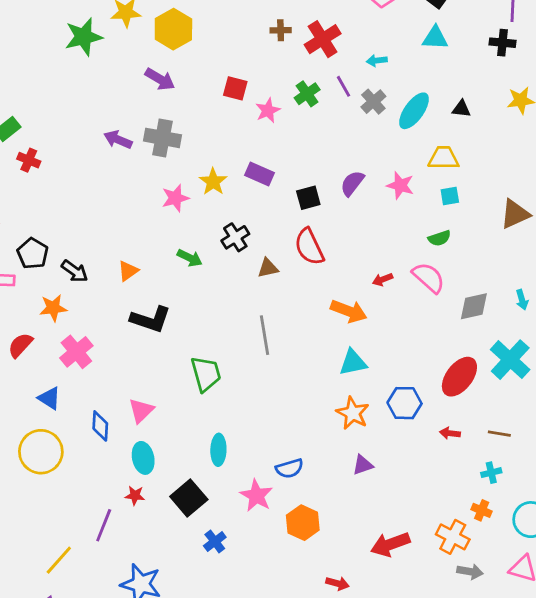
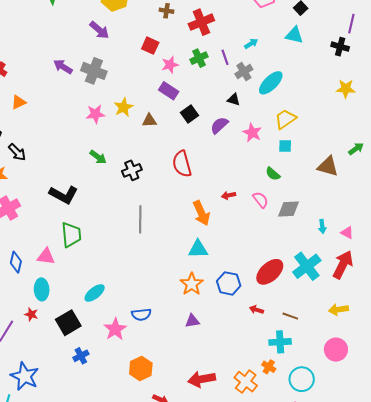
brown cross: (281, 30) -> (167, 11), moved
red cross: (323, 39) -> (201, 22), moved
cyan arrow: (377, 61) -> (251, 44), turned 144
black triangle: (461, 109) -> (234, 99), moved
yellow trapezoid: (443, 158) -> (285, 119), turned -45
purple rectangle: (260, 174) -> (169, 91), moved
black square: (308, 198) -> (189, 114), moved, turned -30
brown triangle: (515, 214) -> (328, 166), turned 30
black cross: (235, 237) -> (132, 170), moved
green semicircle: (439, 238) -> (273, 174), turned 49
brown triangle: (268, 268) -> (149, 121), moved
orange triangle: (128, 271) -> (19, 102), moved
pink semicircle: (429, 278) -> (261, 200), size x0.7
gray diamond: (474, 306) -> (288, 209), moved
orange arrow: (349, 311) -> (201, 213), turned 35
green trapezoid: (206, 374) -> (71, 235), moved
pink triangle: (141, 411) -> (46, 256), turned 42
cyan ellipse: (218, 450) -> (95, 293), turned 40
cyan cross: (491, 473) -> (280, 342), size x1.5
orange hexagon: (303, 523) -> (141, 368), moved

